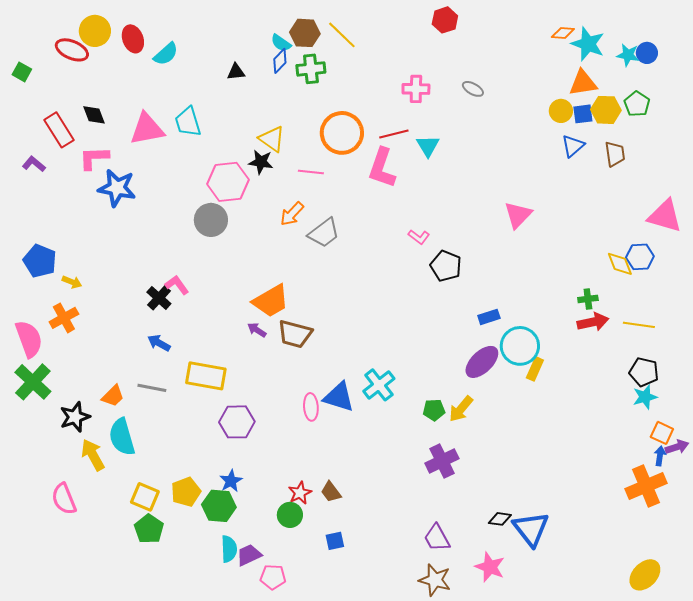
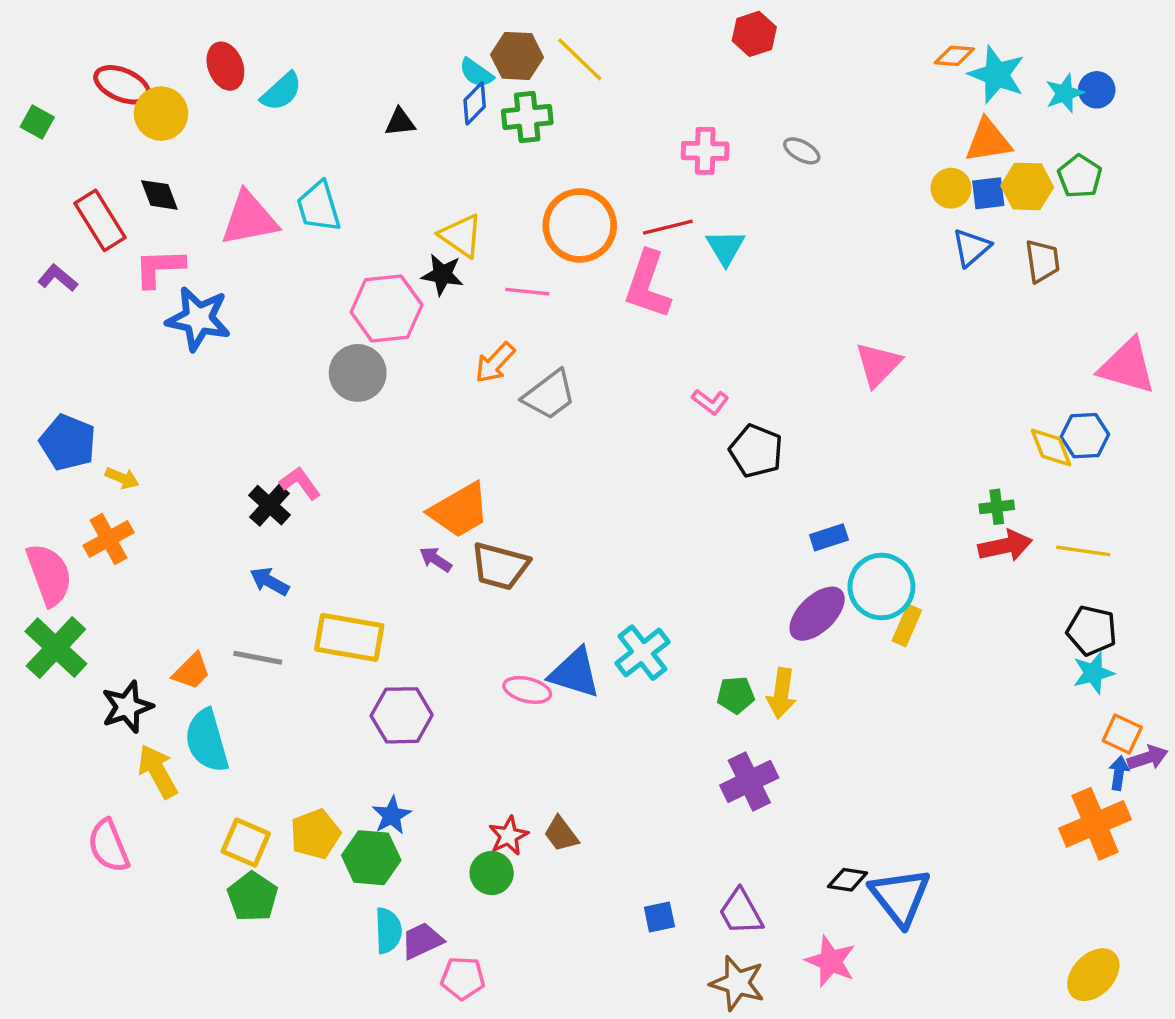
yellow circle: (95, 31) -> (161, 114), moved
cyan star: (628, 55) -> (1065, 93), turned -30
pink ellipse: (311, 407) -> (527, 690), turned -72
yellow arrow: (461, 409) -> (781, 693), turned -32
blue square: (335, 541) -> (659, 917), moved

